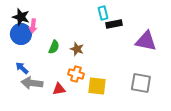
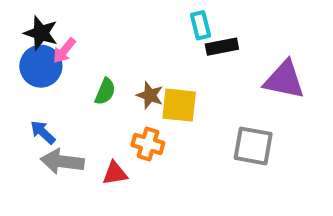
pink arrow: (33, 26) -> (64, 51), turned 32
gray square: (141, 83) -> (253, 146), moved
yellow square: (97, 86) -> (179, 105), moved

